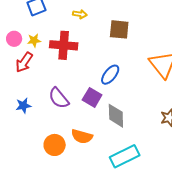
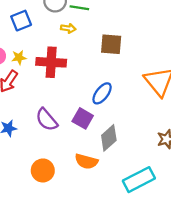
gray diamond: (116, 116) -> (109, 138), turned 50
orange semicircle: (82, 136) -> (86, 161), moved
cyan rectangle: (125, 156) -> (139, 180), moved

